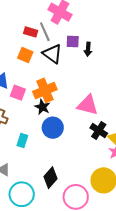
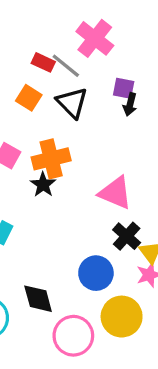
gray line: (45, 32) -> (66, 66), turned -36
purple square: (73, 42) -> (124, 88), moved
blue circle: (53, 128) -> (96, 273), moved
black diamond: (50, 178) -> (38, 299), turned -65

